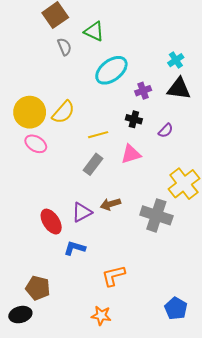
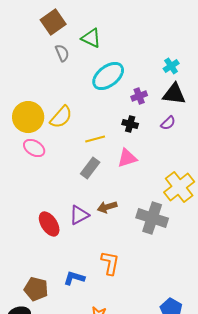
purple semicircle: (166, 131) -> (168, 123), moved
blue L-shape: (75, 248) -> (74, 278), moved
orange L-shape: (113, 276) -> (110, 263), moved, turned 115

